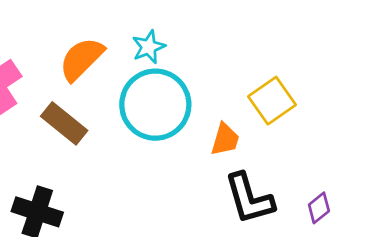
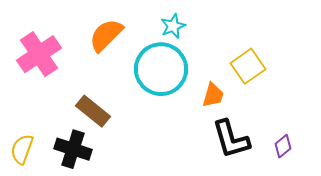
cyan star: (149, 47) -> (173, 26), moved
brown rectangle: (64, 123) -> (93, 111), moved

